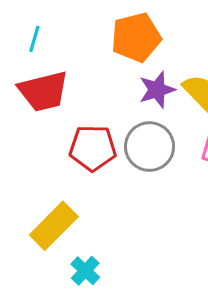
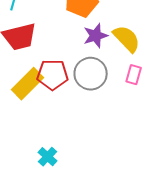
yellow rectangle: (54, 226) -> (28, 84), moved

